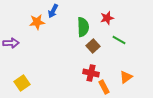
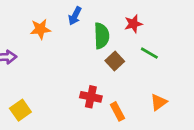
blue arrow: (53, 11) -> (75, 16), moved
red cross: (91, 73) -> (91, 97), moved
orange rectangle: (104, 87) -> (117, 111), moved

